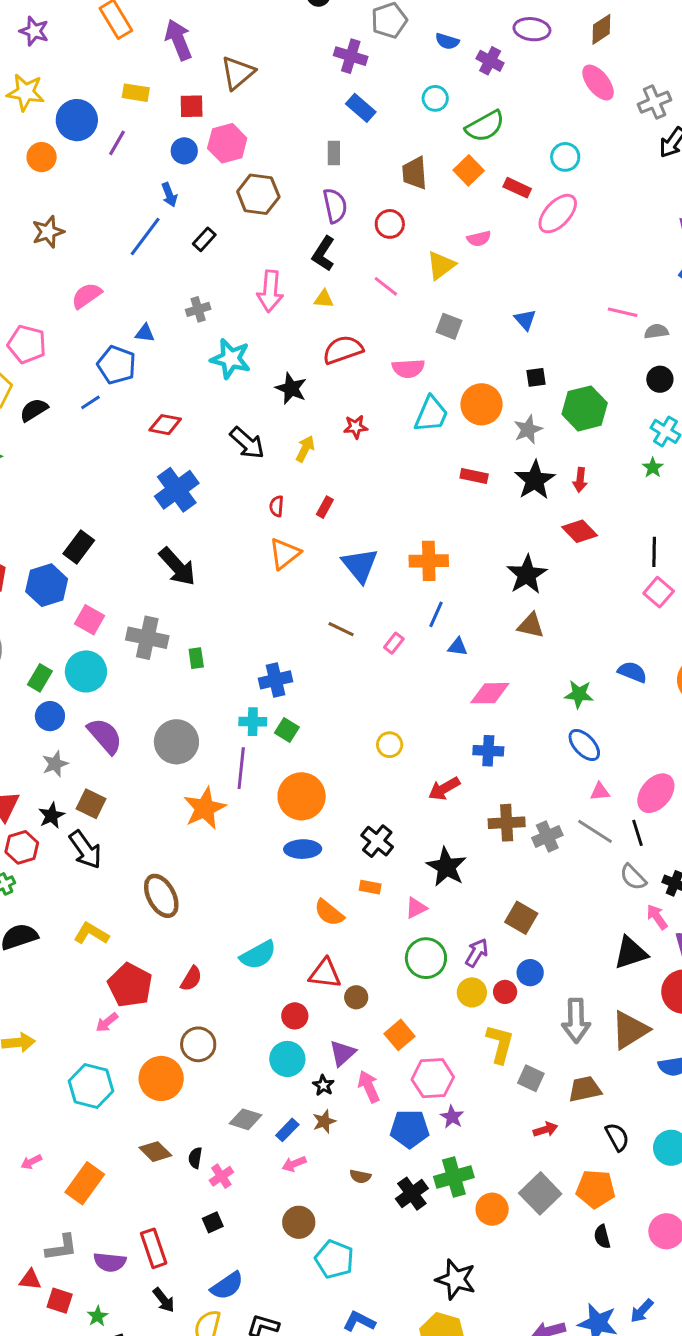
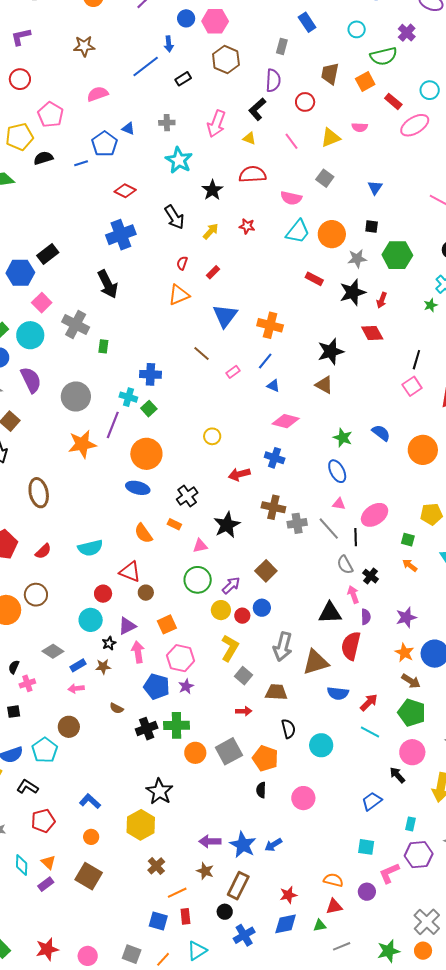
purple cross: (490, 61) -> (407, 33), moved
cyan pentagon: (334, 1259) -> (45, 750), moved

